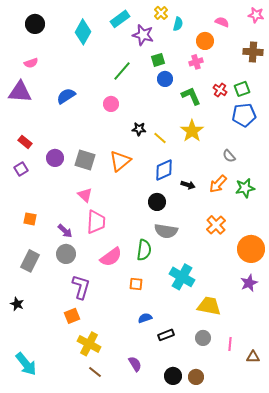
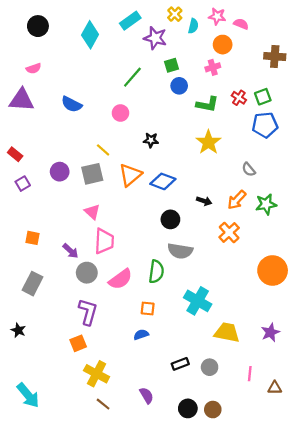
pink star: (256, 15) -> (217, 16), moved
blue semicircle: (66, 96) -> (72, 104), turned -120
green L-shape: (191, 96) -> (207, 104), turned 125
yellow line: (160, 138) -> (103, 150), moved
red rectangle: (25, 142) -> (15, 154), moved
gray square: (85, 160) -> (92, 174), turned -30
blue diamond: (164, 170) -> (163, 181), moved, turned 45
orange cross: (216, 225) -> (229, 232), moved
gray circle: (66, 254) -> (87, 273), moved
purple star: (249, 283) -> (270, 332), moved
blue semicircle: (145, 318) -> (141, 335), moved
gray circle: (203, 338) -> (210, 367), moved

